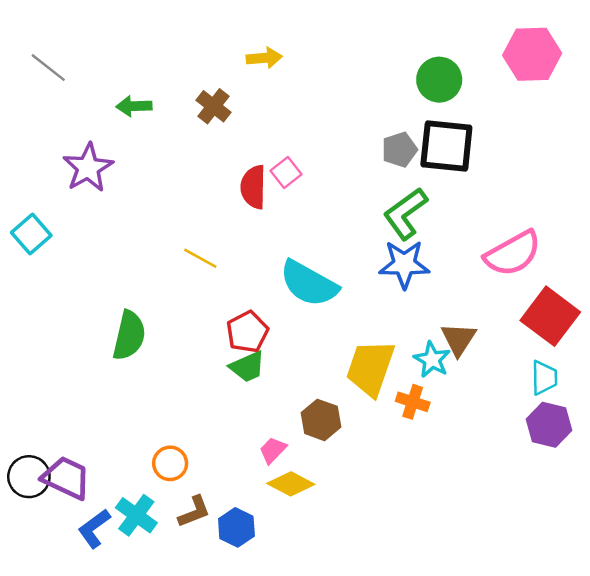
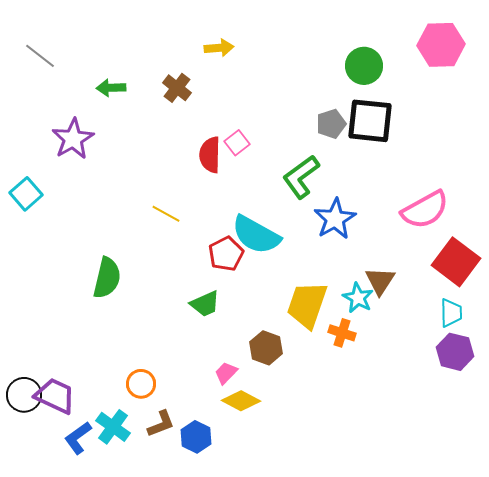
green L-shape: (405, 214) -> (301, 177), moved
blue star: (404, 264) -> (335, 219), turned -30
red pentagon: (247, 332) -> (226, 254), moved

